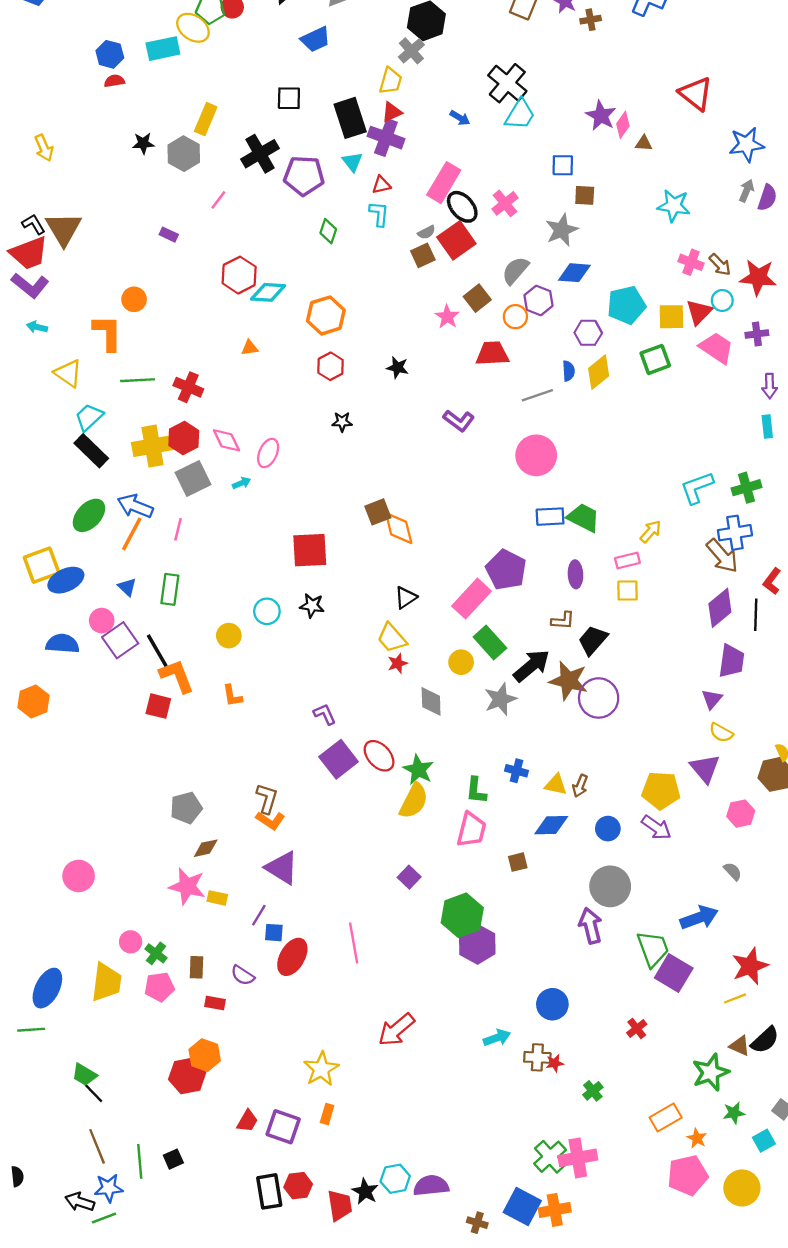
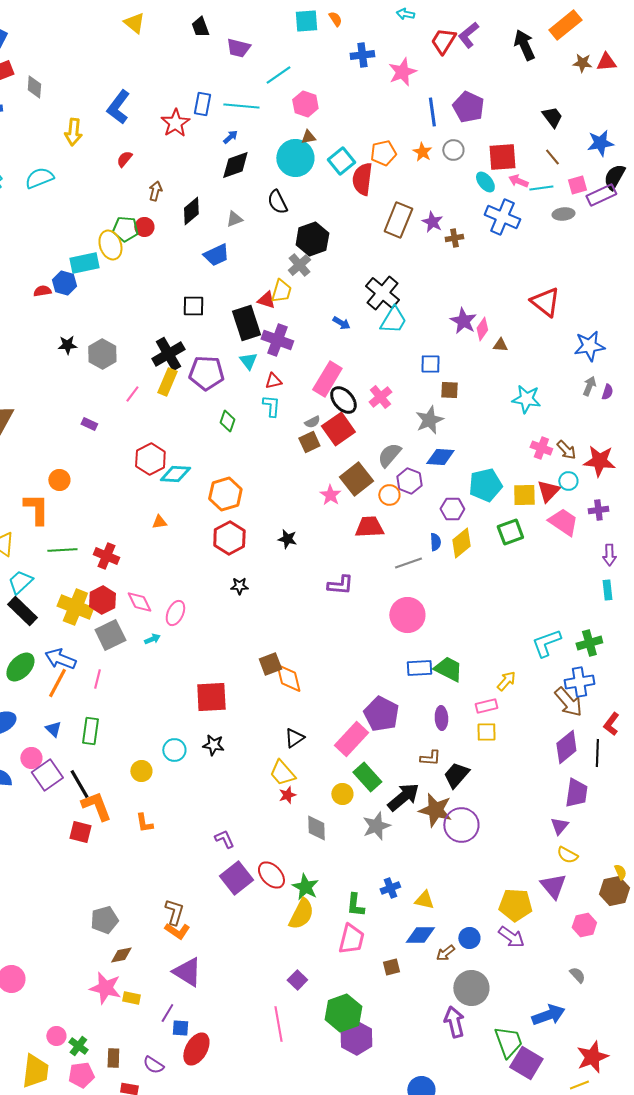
yellow ellipse: (193, 28) -> (110, 245), turned 36
blue hexagon: (110, 54) -> (64, 283), moved
red triangle: (392, 112) -> (266, 300), moved, turned 42
yellow rectangle: (206, 119) -> (167, 382), moved
purple semicircle: (767, 198) -> (607, 392), size x0.7
brown square: (477, 298) -> (356, 479), size x1.4
red hexagon: (330, 366) -> (229, 538), size x1.4
purple L-shape: (459, 421) -> (340, 585), turned -32
yellow cross: (153, 446) -> (75, 607), turned 32
blue cross: (517, 771) -> (390, 888), turned -36
brown arrow: (580, 786) -> (445, 953), moved, turned 30
pink line: (354, 943) -> (278, 1024), moved

